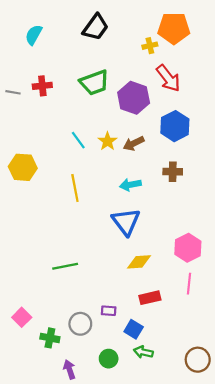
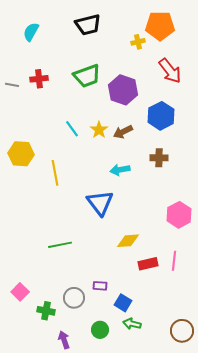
black trapezoid: (96, 27) -> (88, 25), turned 40
red arrow: (168, 78) -> (170, 71), moved
yellow line: (75, 188) -> (55, 173), moved
blue triangle: (126, 222) -> (100, 203), moved
pink hexagon: (188, 248) -> (179, 215), moved
red rectangle: (150, 298) -> (148, 264), moved

